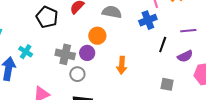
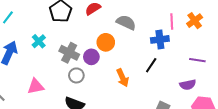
black line: (163, 45) -> (151, 65), moved
cyan cross: (26, 52) -> (39, 41), moved
orange arrow: (122, 65) -> (123, 78), turned -42

